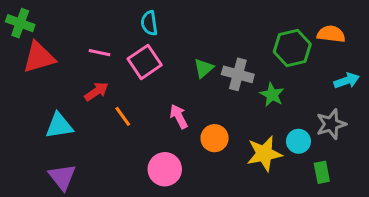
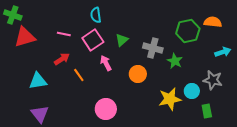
green triangle: (204, 68) -> (122, 40), moved
pink arrow: (179, 116) -> (106, 63), moved
gray star: (331, 124) -> (213, 80), turned 30
orange circle: (215, 138) -> (138, 74), moved

